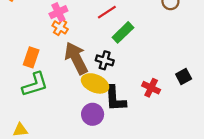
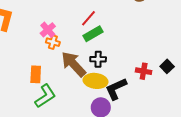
green rectangle: (123, 32) -> (93, 34), moved, turned 30
black square: (184, 77) -> (167, 66), moved
black L-shape: (115, 98) -> (116, 89), turned 85

